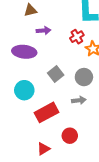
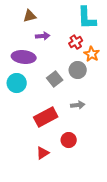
gray circle: (84, 77) -> (78, 70), moved
cyan circle: (24, 90) -> (17, 83), moved

